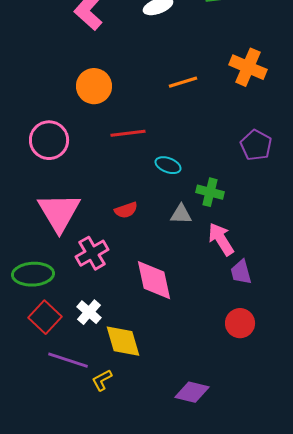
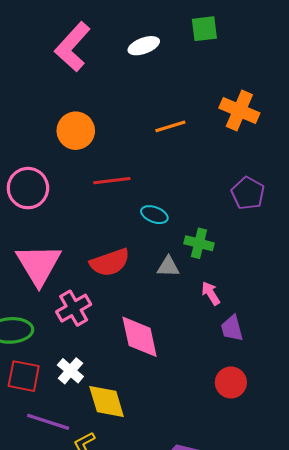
red semicircle: (126, 210) -> (110, 262), size x1.6
pink arrow: (221, 239) -> (211, 293), size x0.7
red square: (45, 317) -> (24, 376), turned -32

